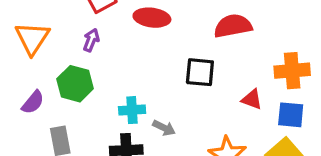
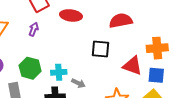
green hexagon: (75, 84) -> (30, 68), moved
red triangle: (252, 99) -> (132, 66), size x1.5

